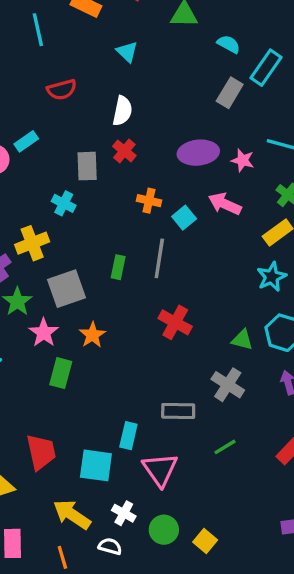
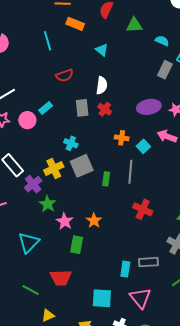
gray rectangle: (87, 166) -> (82, 108), moved
gray square: (66, 289) -> (82, 166), moved
cyan rectangle: (128, 436) -> (125, 269), moved
red trapezoid: (41, 452) -> (61, 278), moved, turned 105

